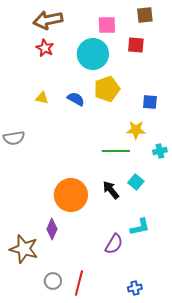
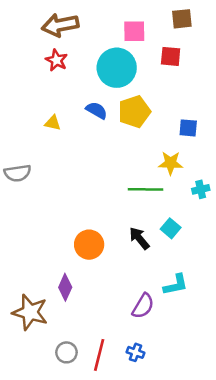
blue semicircle: (76, 99) -> (97, 110), moved
orange circle: (71, 195) -> (89, 245), size x0.7
blue cross: (135, 288) -> (135, 352), moved, turned 32

